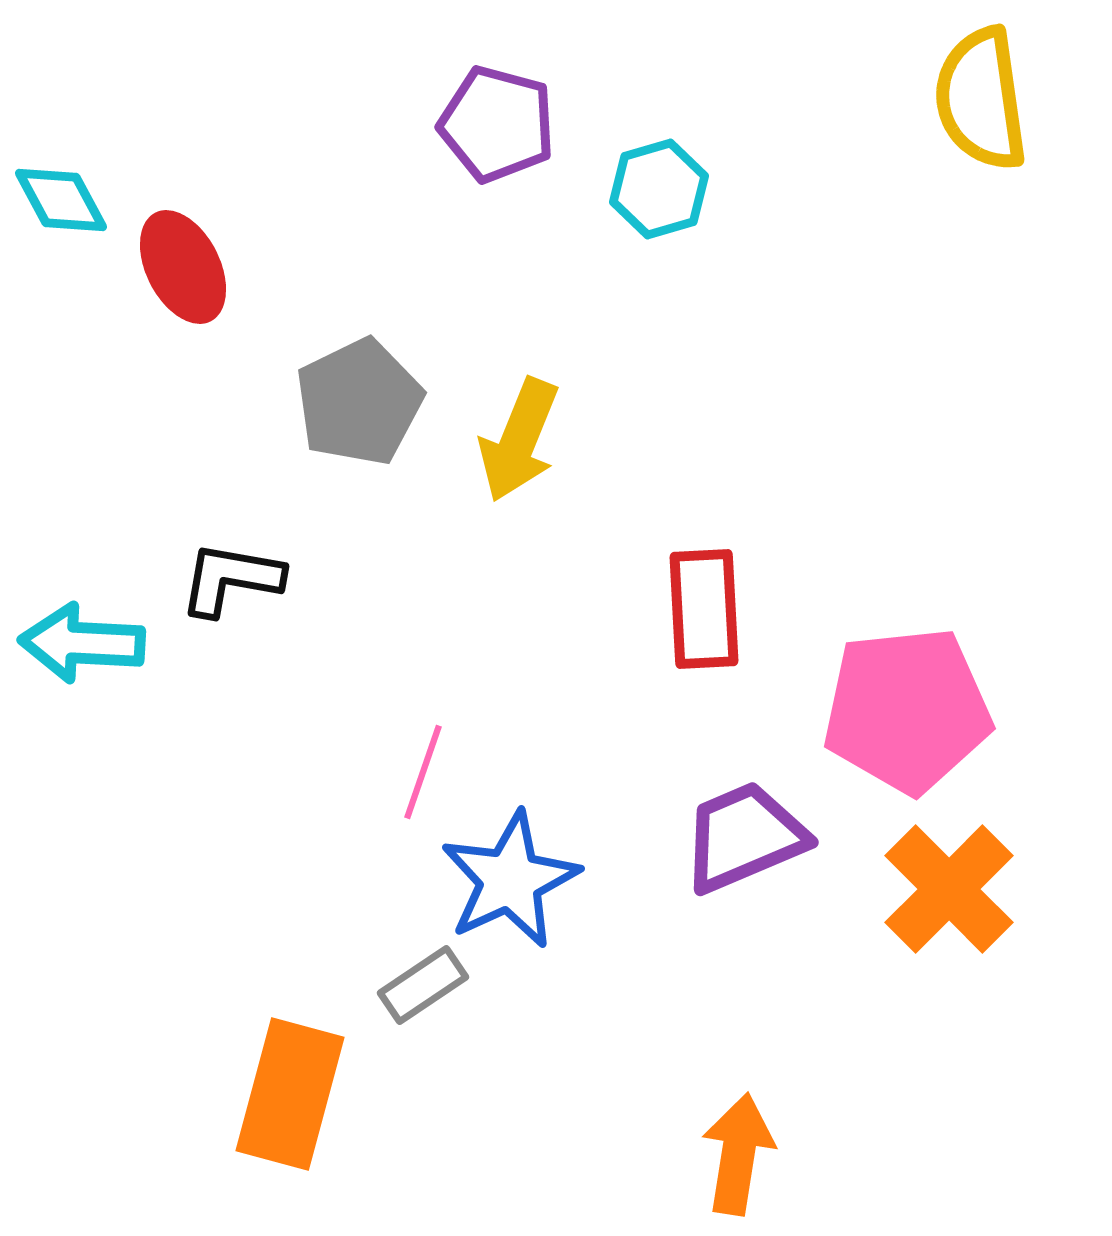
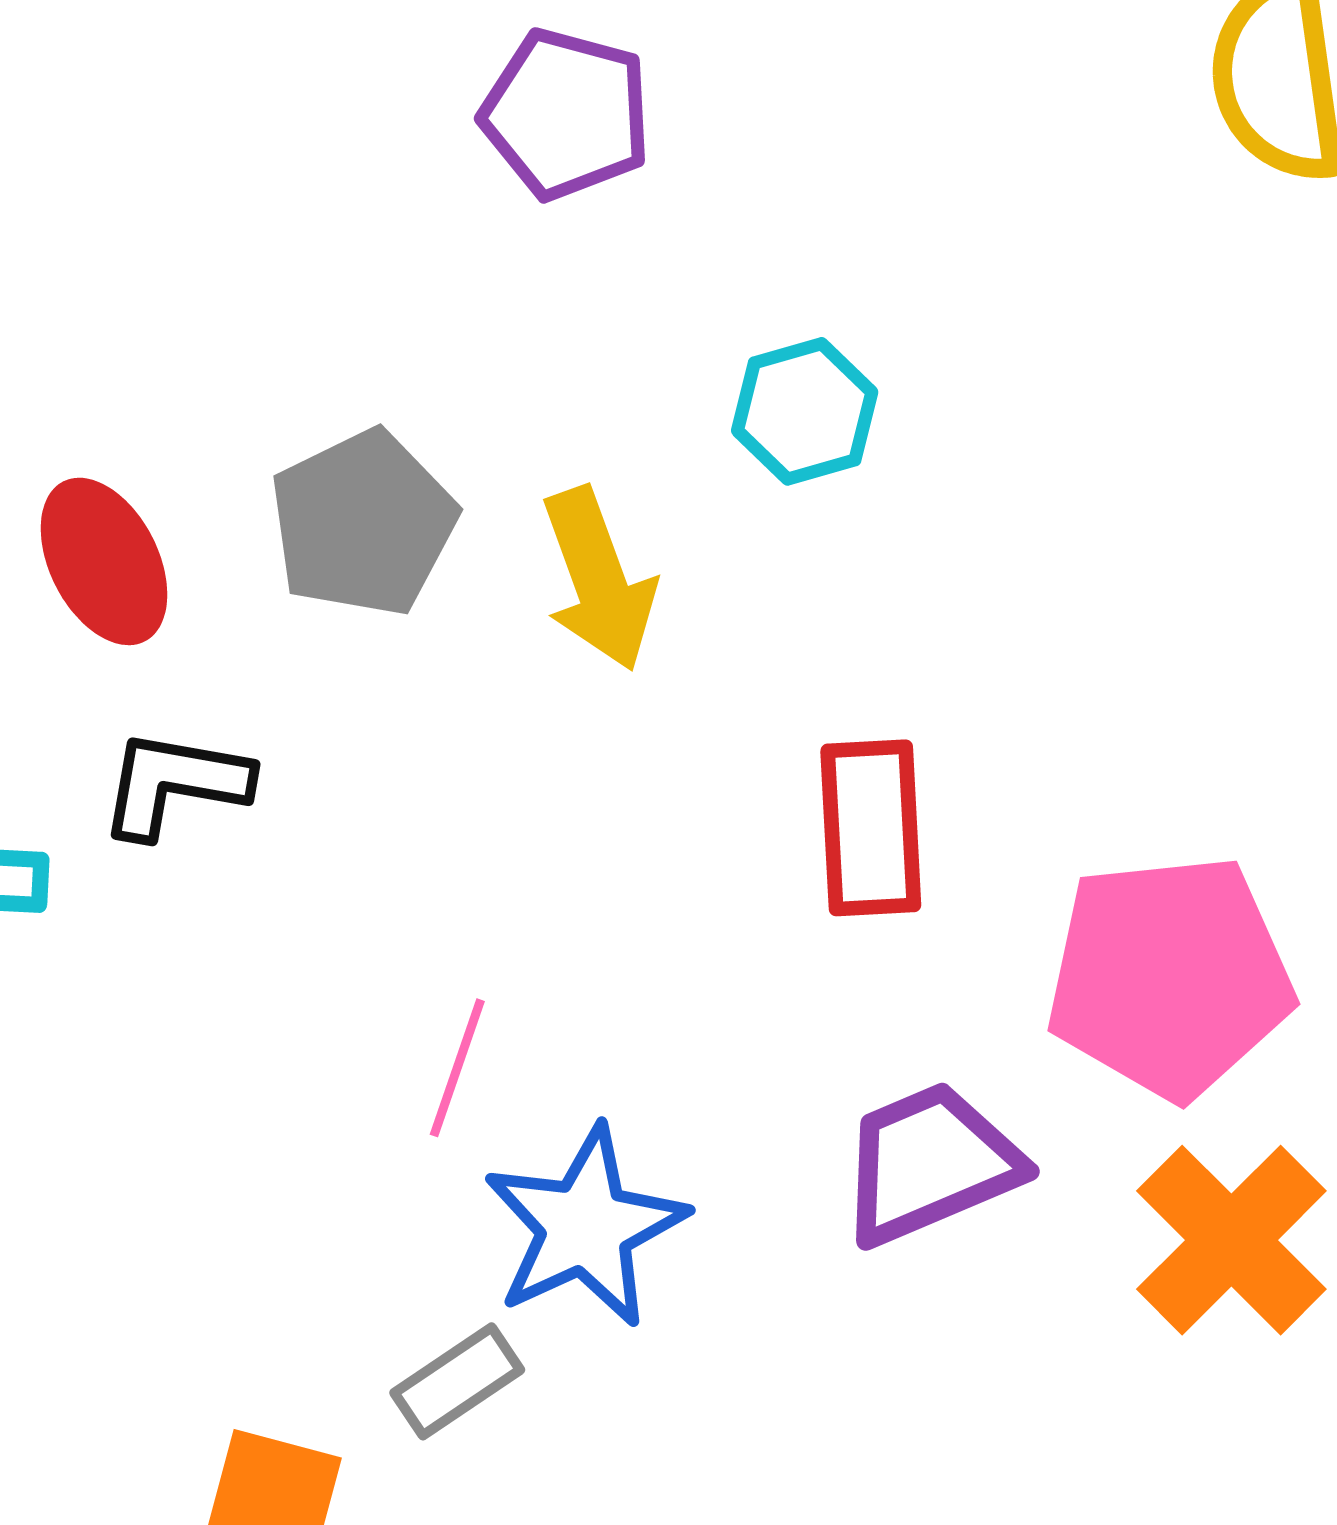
cyan hexagon: (659, 189) -> (805, 411), moved
red ellipse: (183, 267) -> (104, 561), moved
yellow arrow: (519, 440) -> (599, 579), turned -42

